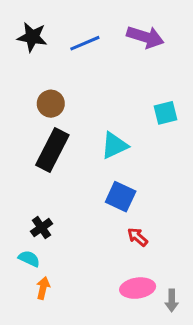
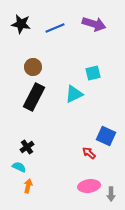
cyan square: (165, 113) -> (93, 73), moved
blue square: (121, 197) -> (106, 136), moved

